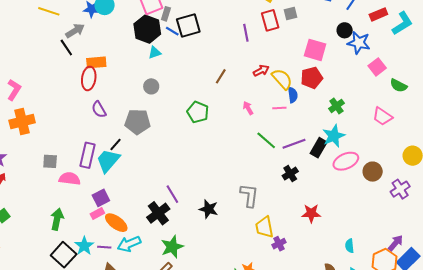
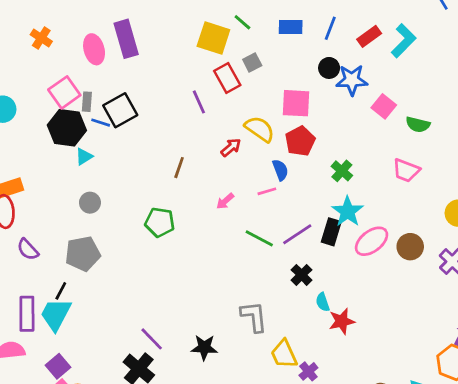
yellow semicircle: (282, 79) -> (260, 129), moved
pink arrow: (248, 108) -> (225, 201), turned -88
cyan semicircle: (350, 246) -> (323, 302), moved

